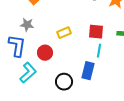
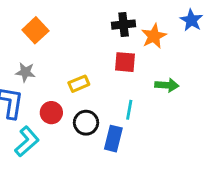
red square: (96, 32) -> (125, 62), moved
black circle: (64, 82) -> (86, 123), moved

